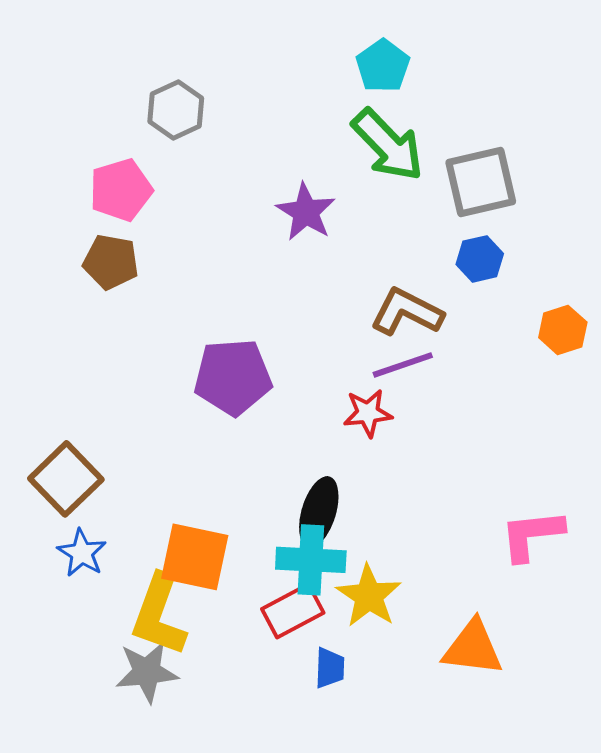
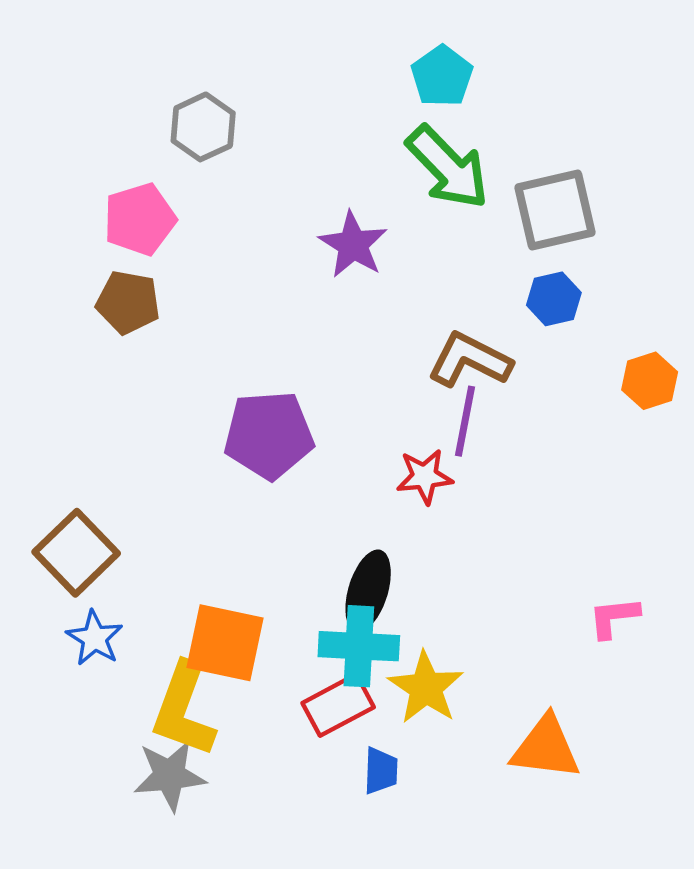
purple line: (403, 365) -> (465, 421), turned -60
pink L-shape: (532, 535) -> (614, 617), size x0.7

